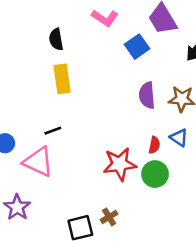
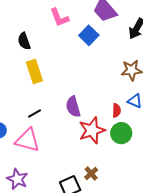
pink L-shape: (105, 18) -> (59, 17), turned 45
purple semicircle: (147, 95) -> (73, 107), moved

